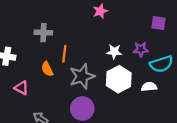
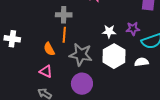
gray cross: (43, 33) -> (64, 15), moved
gray star: (82, 76) -> (81, 55), turned 30
pink triangle: (21, 88) -> (46, 71), moved

